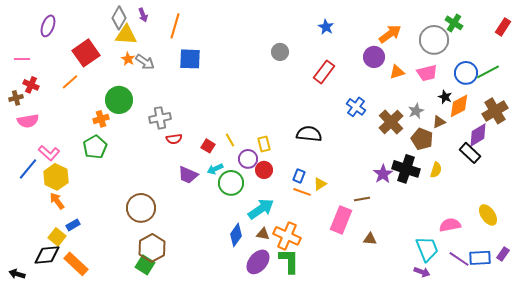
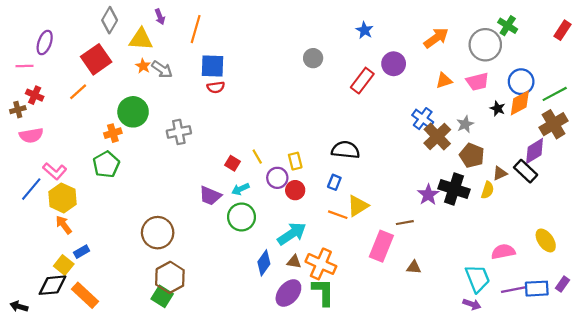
gray diamond: (119, 18) -> (110, 20), moved
purple ellipse: (48, 26) -> (45, 43), moved
purple circle: (374, 57) -> (394, 64), moved
green line: (488, 72) -> (555, 94), moved
orange diamond: (459, 106) -> (520, 103), moved
blue cross: (356, 107) -> (423, 119), moved
brown triangle: (439, 122) -> (500, 173), moved
red semicircle: (174, 139) -> (216, 87), moved
blue rectangle: (299, 176) -> (334, 182), moved
green circle: (231, 183) -> (241, 217), moved
yellow triangle: (320, 184) -> (358, 206), size x1.5
purple line: (459, 259) -> (513, 290), turned -45

